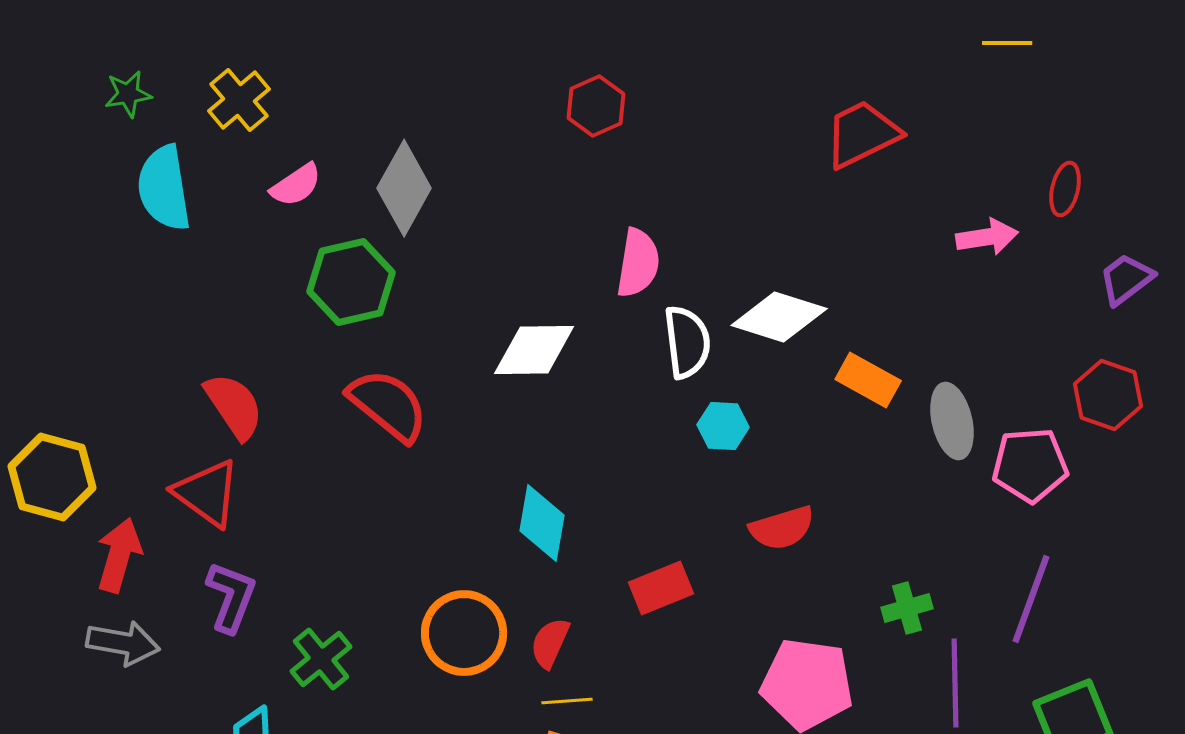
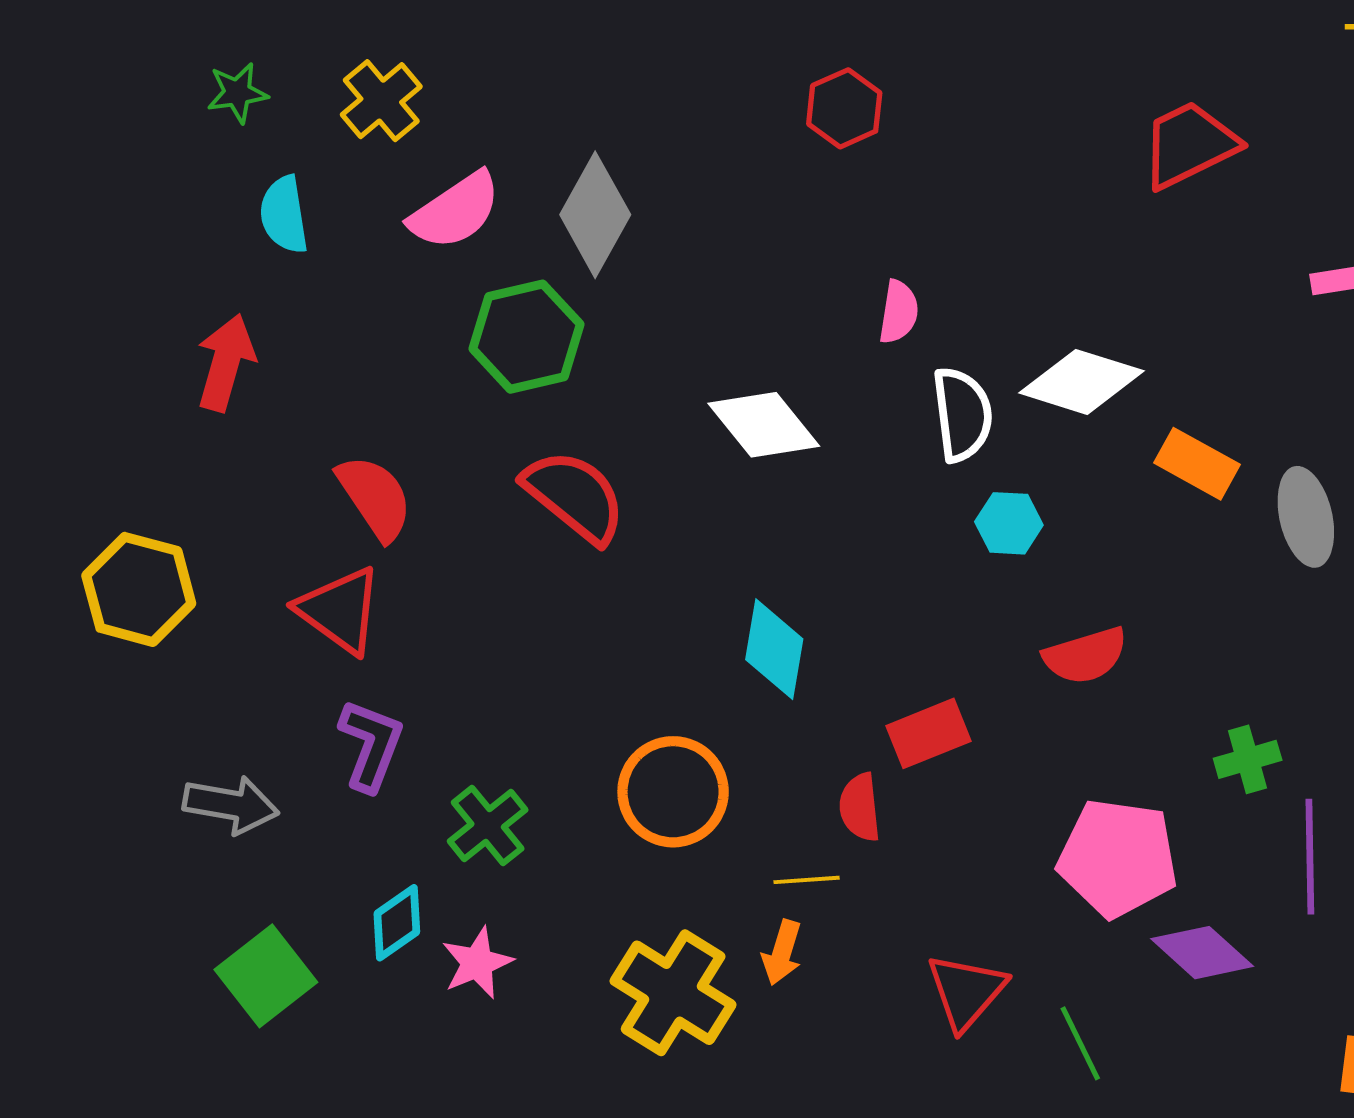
pink semicircle: (296, 185) -> (455, 211), size x1.4
cyan semicircle: (164, 188) -> (284, 215), size x0.7
pink semicircle: (638, 263) -> (899, 312), size x0.7
white diamond: (534, 350) -> (764, 425), turned 52
red arrow: (119, 555) -> (226, 363), moved
red semicircle: (550, 643) -> (860, 807), moved, turned -30

